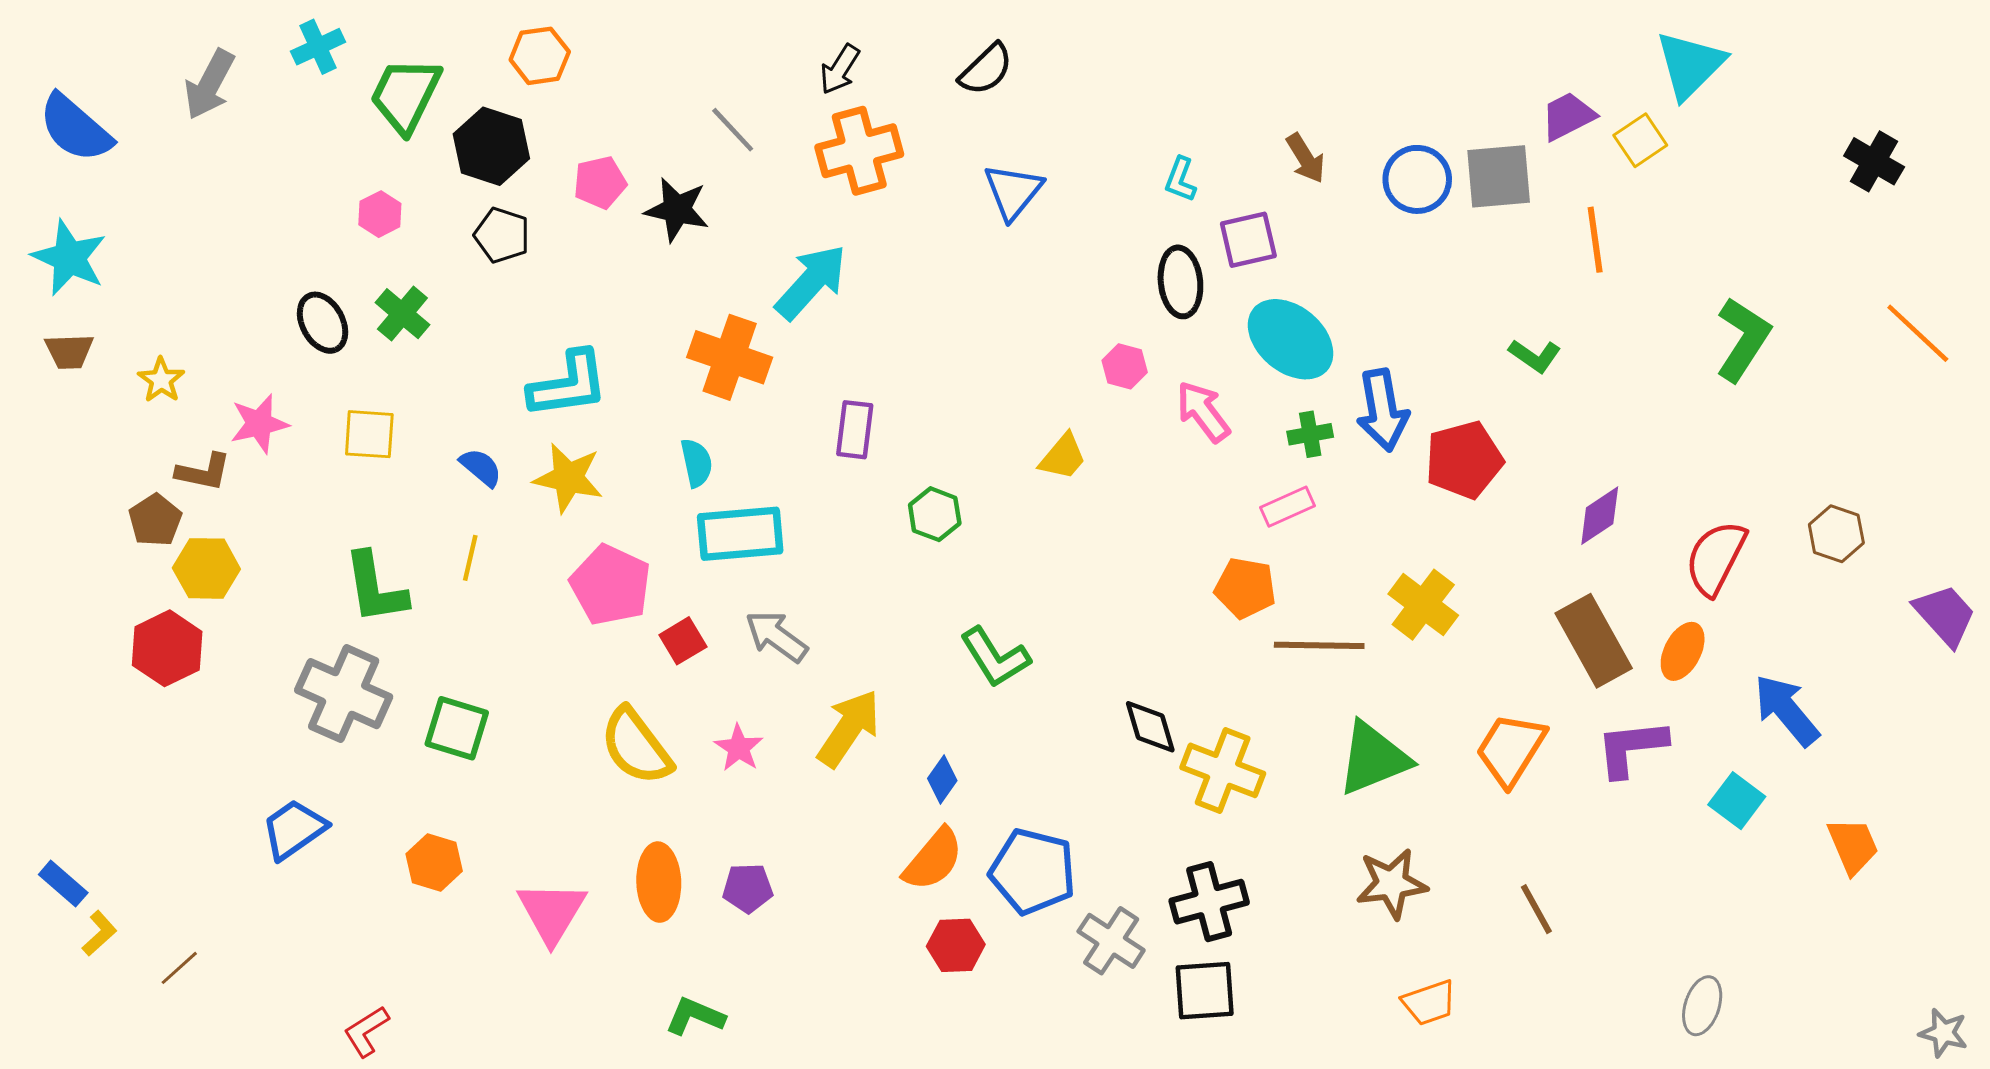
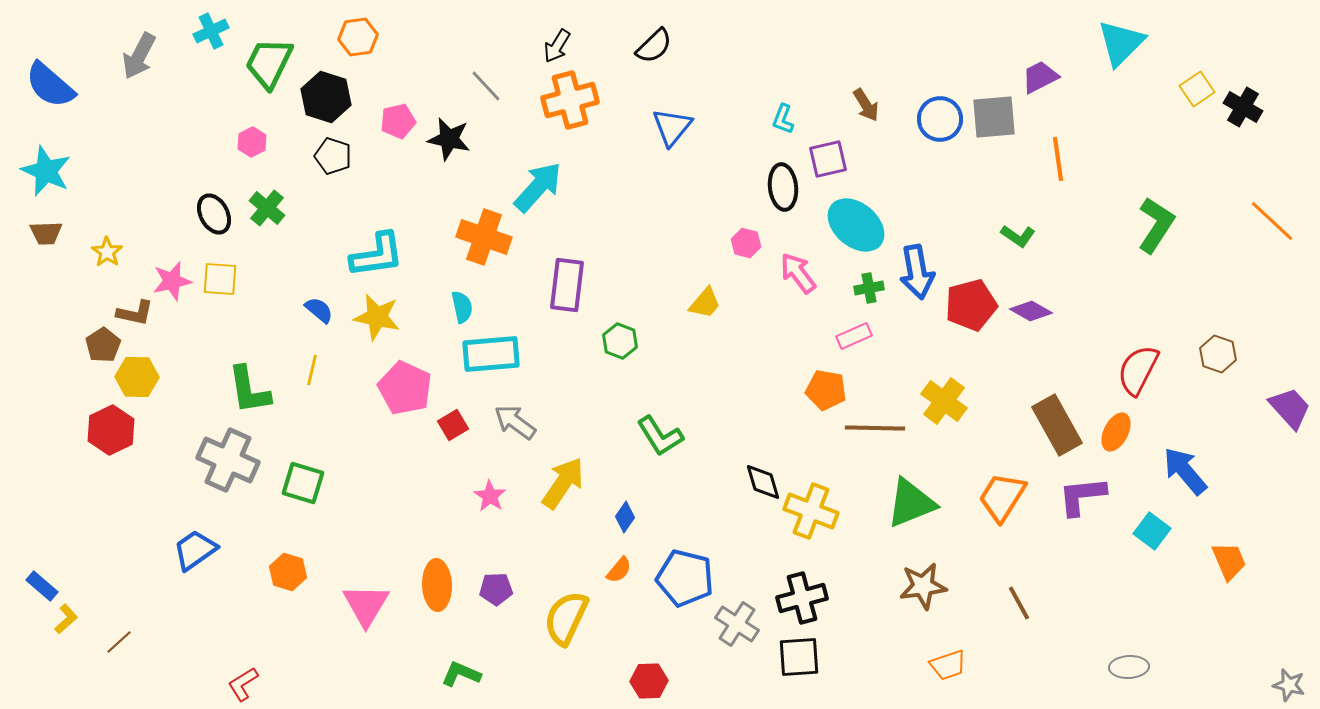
yellow square: (1640, 140) -> (1197, 89), moved
purple rectangle: (855, 430) -> (567, 285), size x1.4
yellow square: (369, 434) -> (220, 279), moved
purple diamond: (1600, 516) -> (1031, 311), moved, turned 63
yellow semicircle: (636, 746) -> (566, 618), moved, turned 62
orange semicircle: (933, 859) -> (619, 570), size x0.6
red hexagon: (956, 945) -> (649, 681), moved
gray ellipse: (1702, 1006) -> (1129, 667), turned 69

